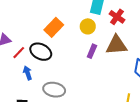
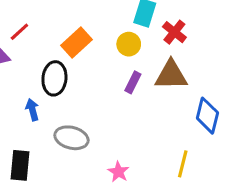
black ellipse: (41, 52) -> (54, 78), turned 65
red line: (19, 53) -> (19, 32), moved

